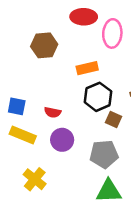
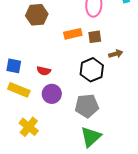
black hexagon: (98, 97) -> (92, 70), moved
brown square: (114, 119) -> (95, 37), moved, turned -32
green triangle: (109, 191) -> (91, 137), turned -40

